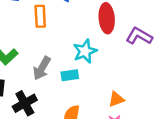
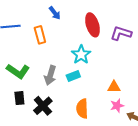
orange triangle: (116, 99) -> (114, 87), turned 32

